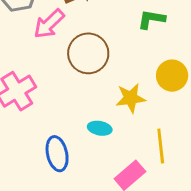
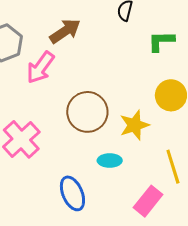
green L-shape: (151, 19) -> (161, 41), moved
brown circle: (88, 53) -> (87, 112), moved

